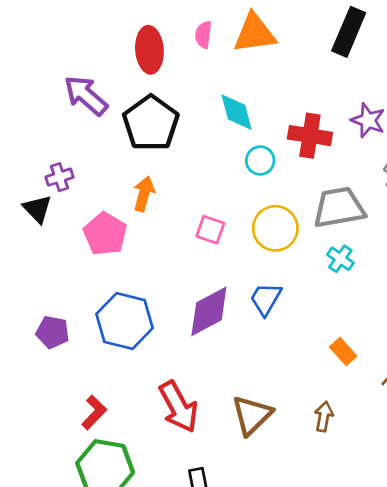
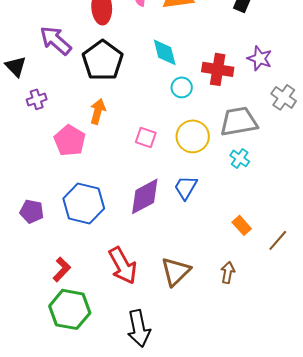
black triangle: (37, 209) -> (16, 66), moved

